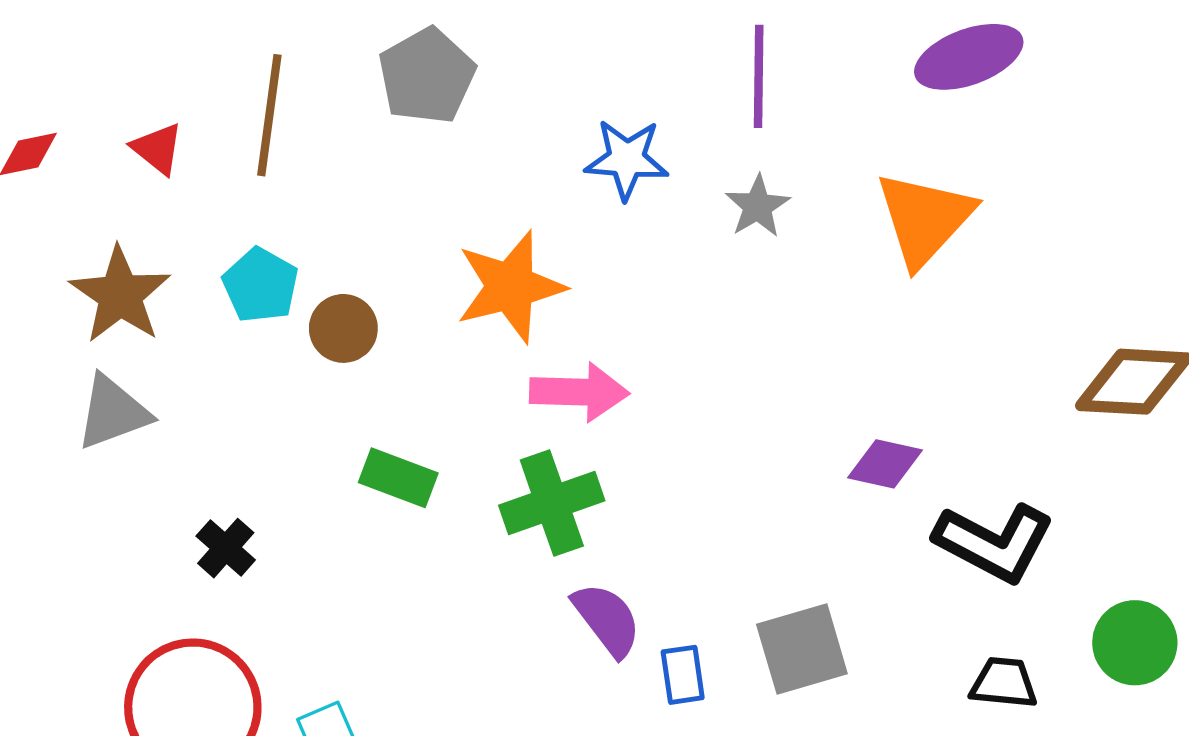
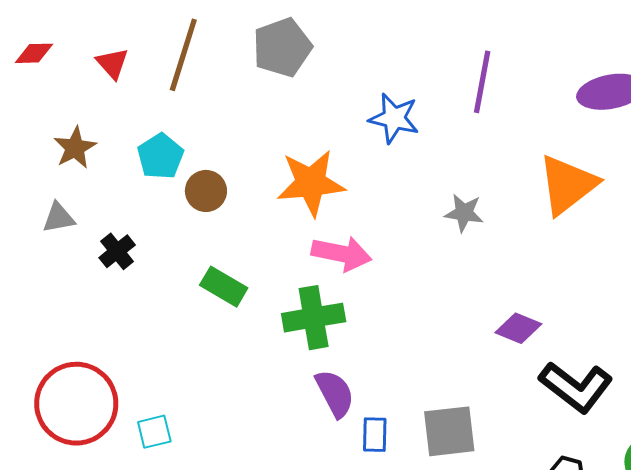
gray star: (758, 206) -> (464, 213), moved, turned 30
brown star: (120, 295) -> (75, 148), size x0.7
gray triangle: (113, 412) -> (58, 218), size x0.7
black cross: (226, 548) -> (117, 251), moved

